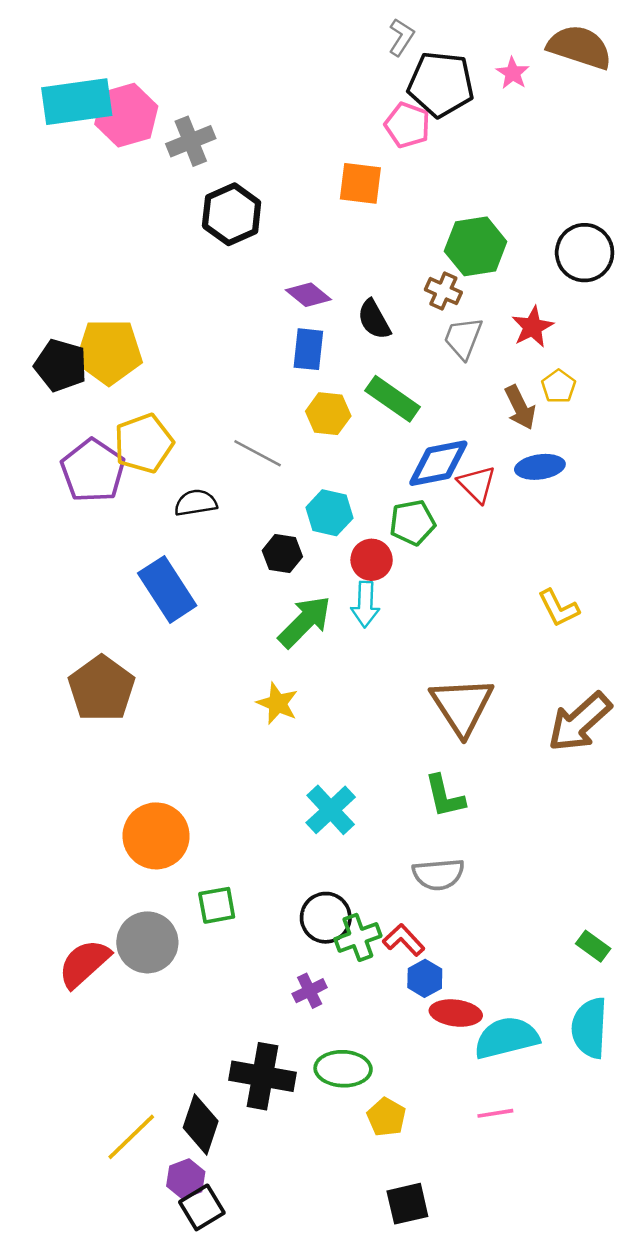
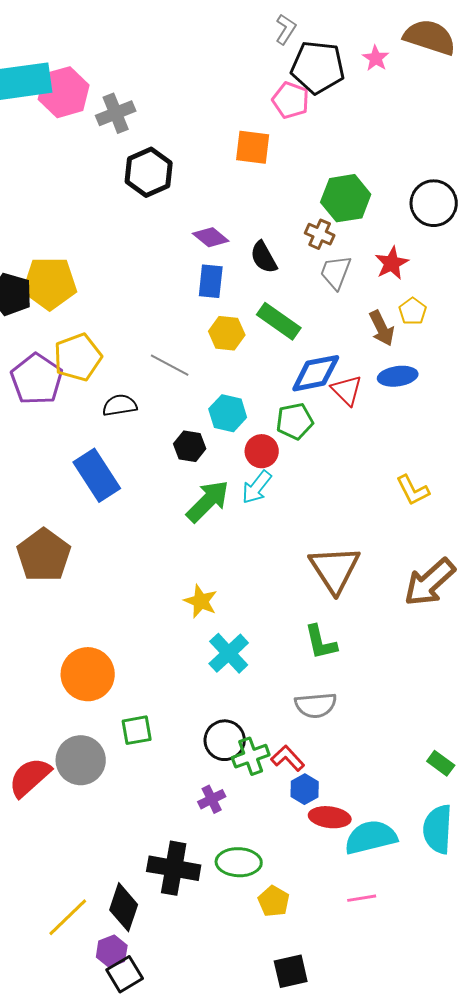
cyan arrow: (365, 604) -> (257, 487), turned 36
yellow star: (277, 703) -> (201, 601), moved

